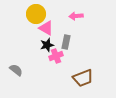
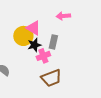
yellow circle: (36, 14) -> (23, 36), moved
brown trapezoid: (83, 78) -> (51, 78), moved

